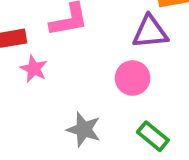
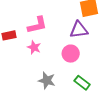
pink star: (34, 69) -> (34, 47), moved

